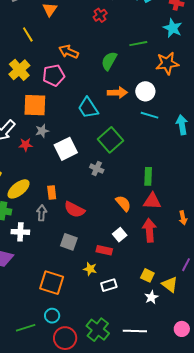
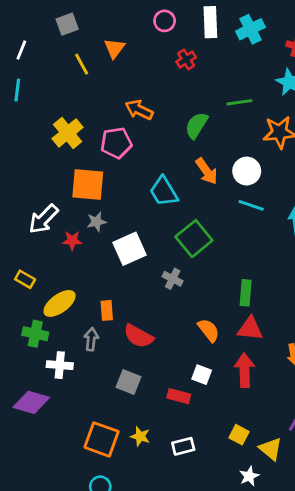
yellow line: (28, 34) -> (82, 64), moved
orange arrow: (117, 93) -> (207, 171), turned 54
white square: (120, 235) -> (202, 375), turned -32
yellow star: (90, 269) -> (140, 436), moved
white star: (151, 297) -> (249, 476), moved

